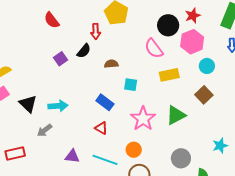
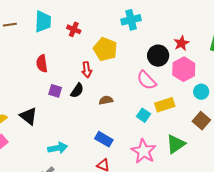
red semicircle: (52, 20) -> (42, 64), turned 36
purple square: (60, 59) -> (55, 91), moved, turned -32
cyan square: (131, 85) -> (144, 115), moved, turned 32
black triangle: (28, 104) -> (28, 116), moved

